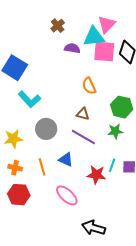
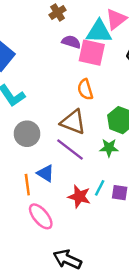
pink square: (104, 51) -> (92, 53), moved
brown triangle: (83, 114) -> (73, 122), size x1.6
orange line: (42, 167) -> (27, 185), moved

